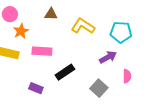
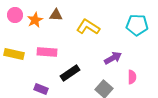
orange star: (21, 31) -> (35, 20), moved
cyan pentagon: (121, 32) -> (137, 25), moved

